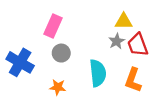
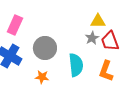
pink rectangle: (53, 26) -> (15, 25), moved
gray circle: (61, 53) -> (45, 48), size x1.5

